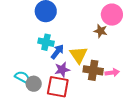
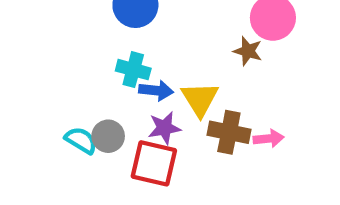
blue arrow: (57, 52) -> (156, 90), turned 56
gray circle: (34, 84) -> (108, 136), moved

